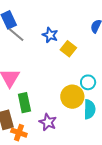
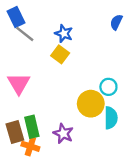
yellow square: (68, 49) -> (60, 54), moved
green rectangle: (24, 103) -> (32, 127), moved

